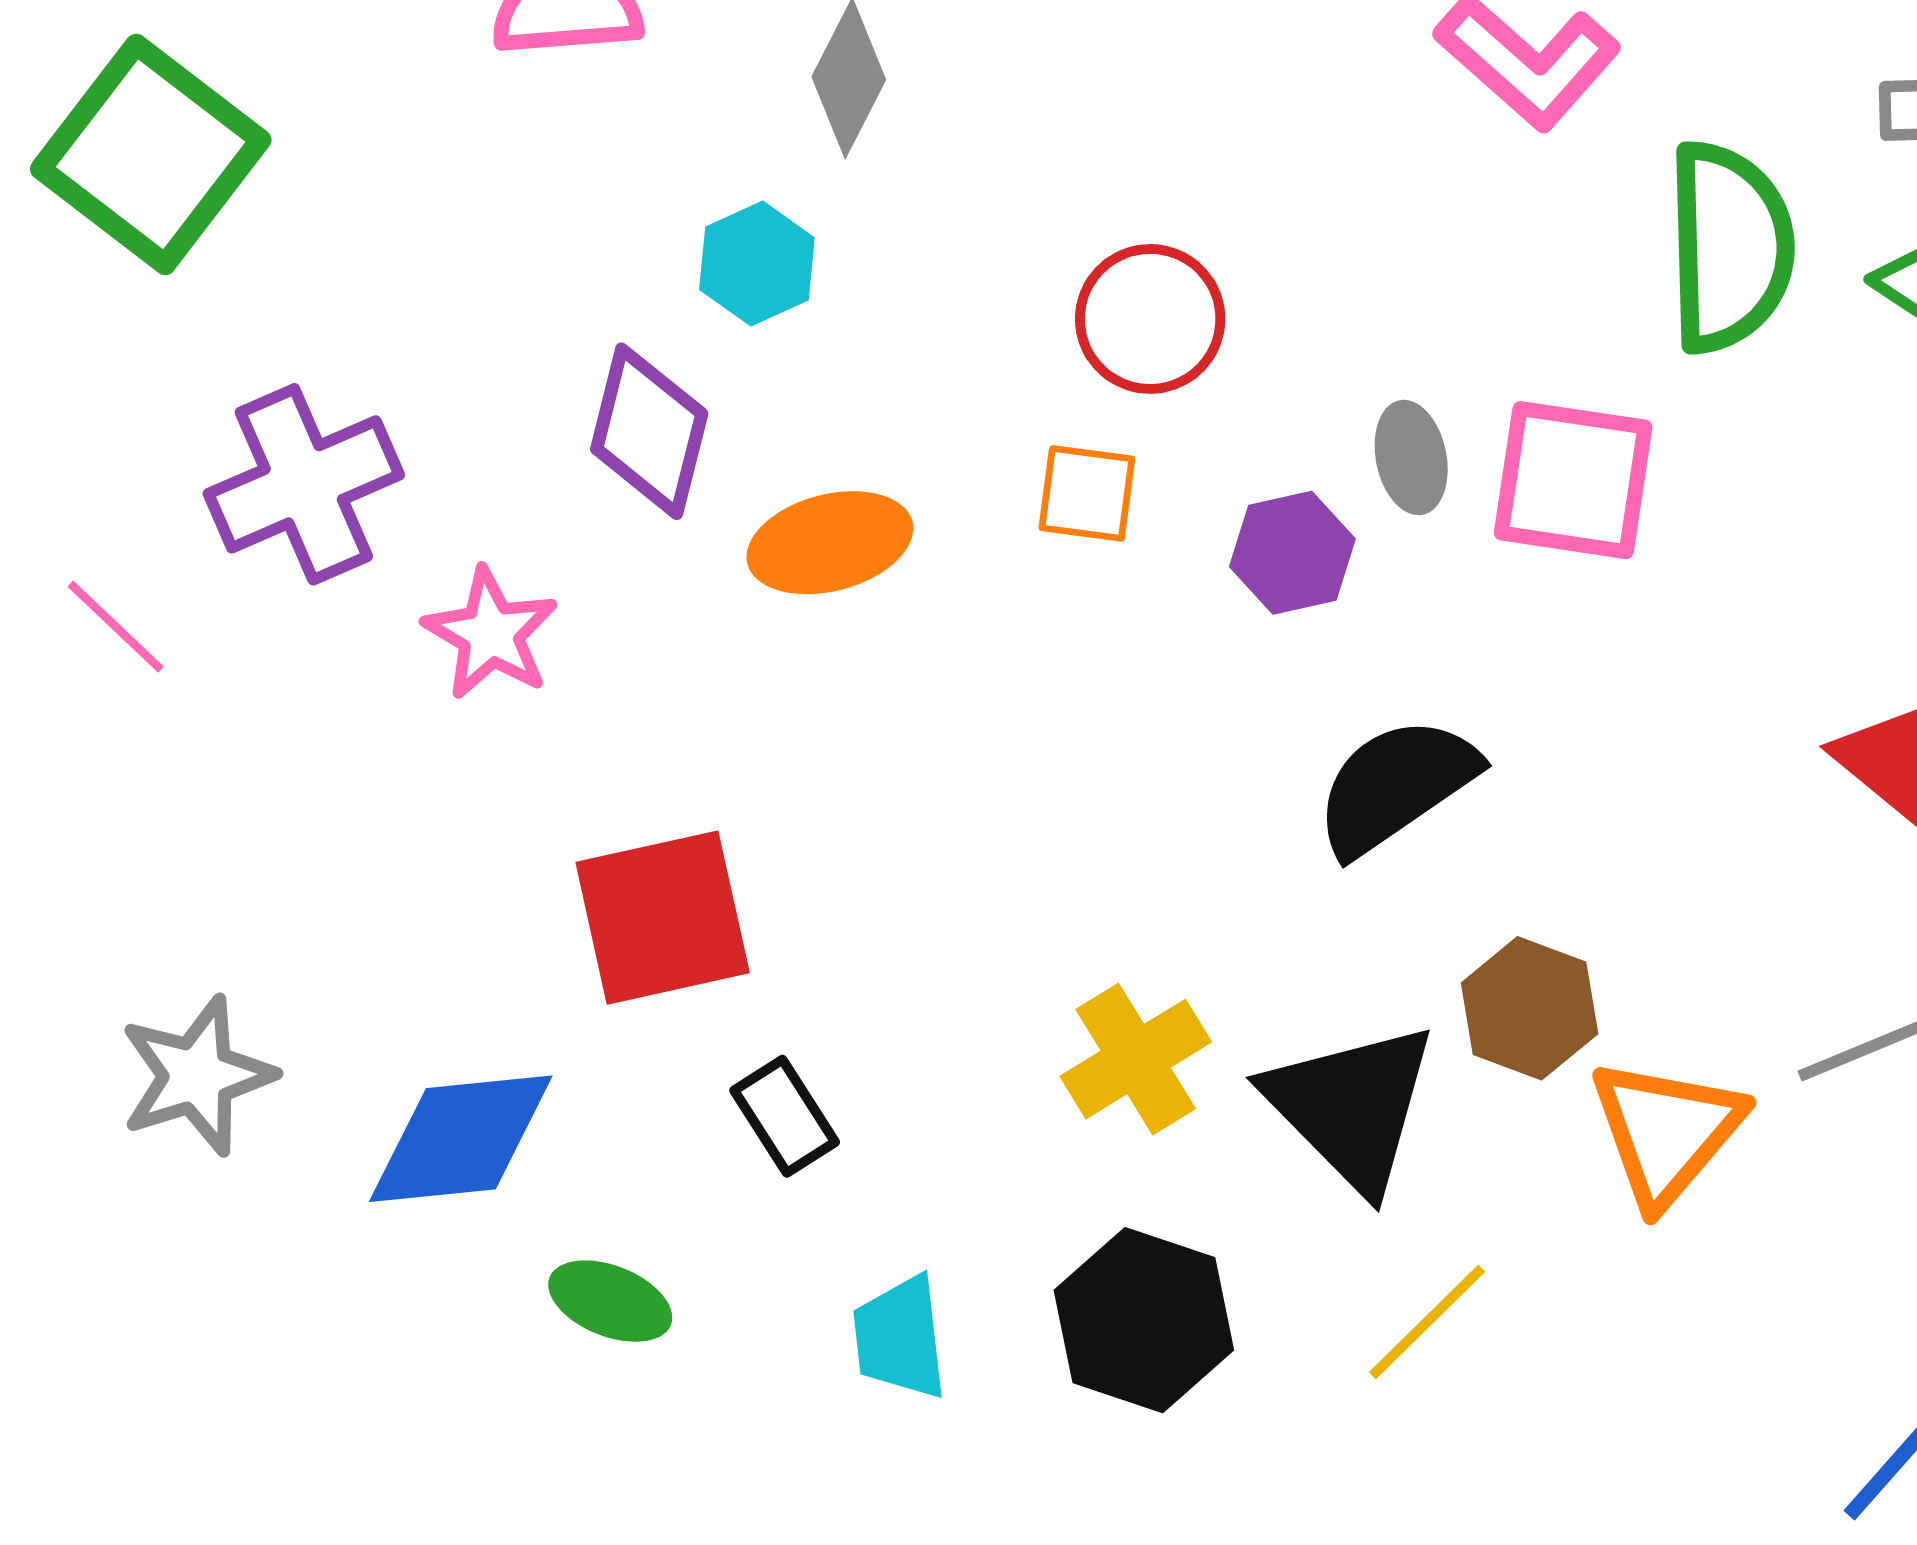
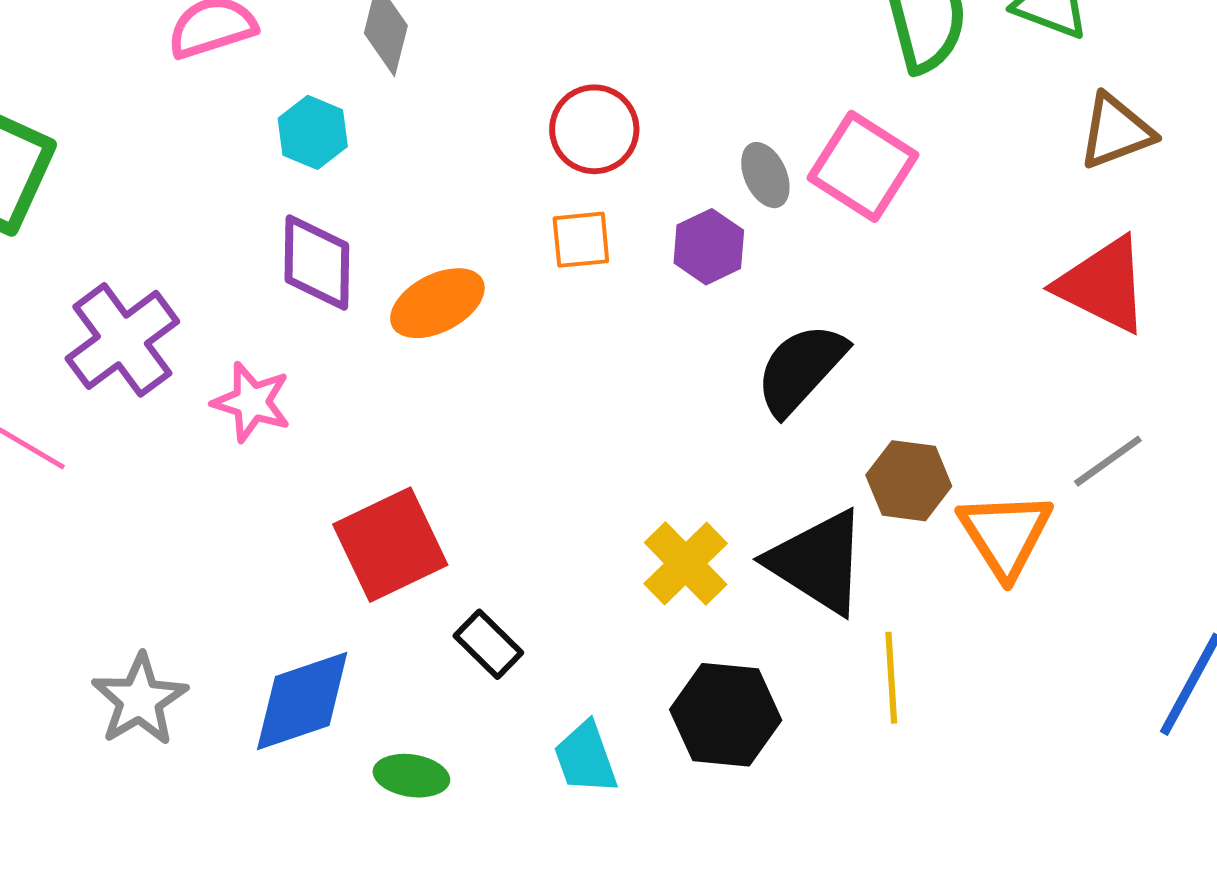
cyan hexagon: (757, 264) -> (313, 132), moved
pink square: (1573, 480) -> (863, 166), turned 37
yellow line: (1427, 1322) -> (891, 678), turned -36

